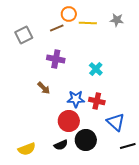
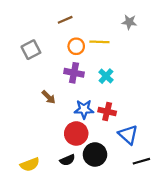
orange circle: (69, 14) -> (76, 46), moved
yellow line: (88, 23) -> (99, 42), moved
brown line: (57, 28) -> (65, 20), moved
gray square: (24, 35) -> (31, 50), moved
purple cross: (56, 59) -> (74, 73), moved

